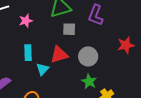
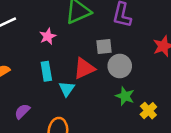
pink star: (26, 21) -> (48, 36), moved
gray square: (69, 29) -> (104, 46), moved

